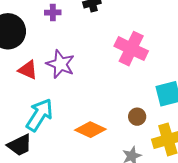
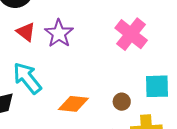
cyan arrow: (40, 115) -> (27, 78), turned -84
orange diamond: (90, 130) -> (73, 104), turned -32

